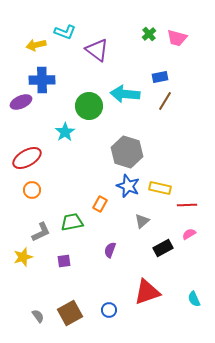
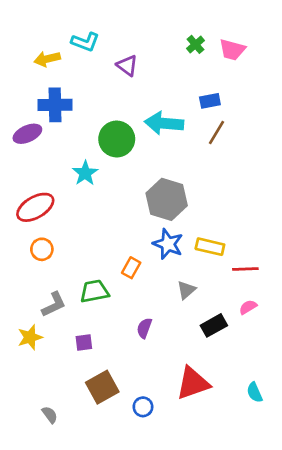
purple triangle: (97, 50) -> (127, 65), size x0.7
brown square: (70, 313) -> (102, 387), moved

